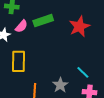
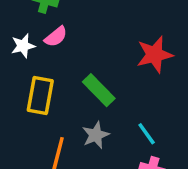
green rectangle: (43, 21) -> (99, 90), moved, turned 54
gray star: (60, 85) -> (96, 135), moved

